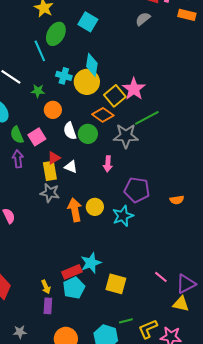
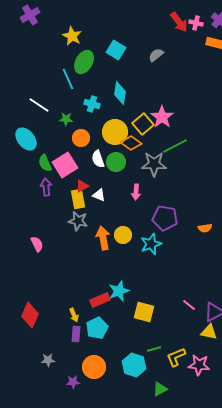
gray semicircle: (143, 19) -> (156, 55), moved
yellow circle: (87, 82) -> (115, 132), moved
pink square: (37, 137) -> (65, 165), size x1.4
cyan pentagon: (74, 288) -> (97, 328), moved

